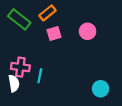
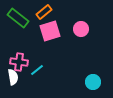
pink square: (54, 33) -> (50, 31), size x1.5
cyan line: (40, 76) -> (37, 70), turned 40

